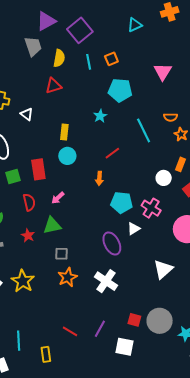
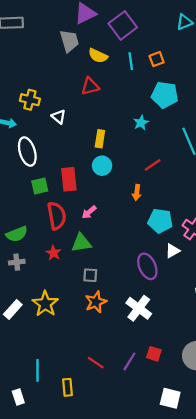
yellow semicircle: (59, 58) -> (98, 56), turned 102
red semicircle: (29, 202) -> (57, 216), size x1.4
red square: (134, 320) -> (154, 354), moved
white square: (125, 347) -> (170, 398), moved

